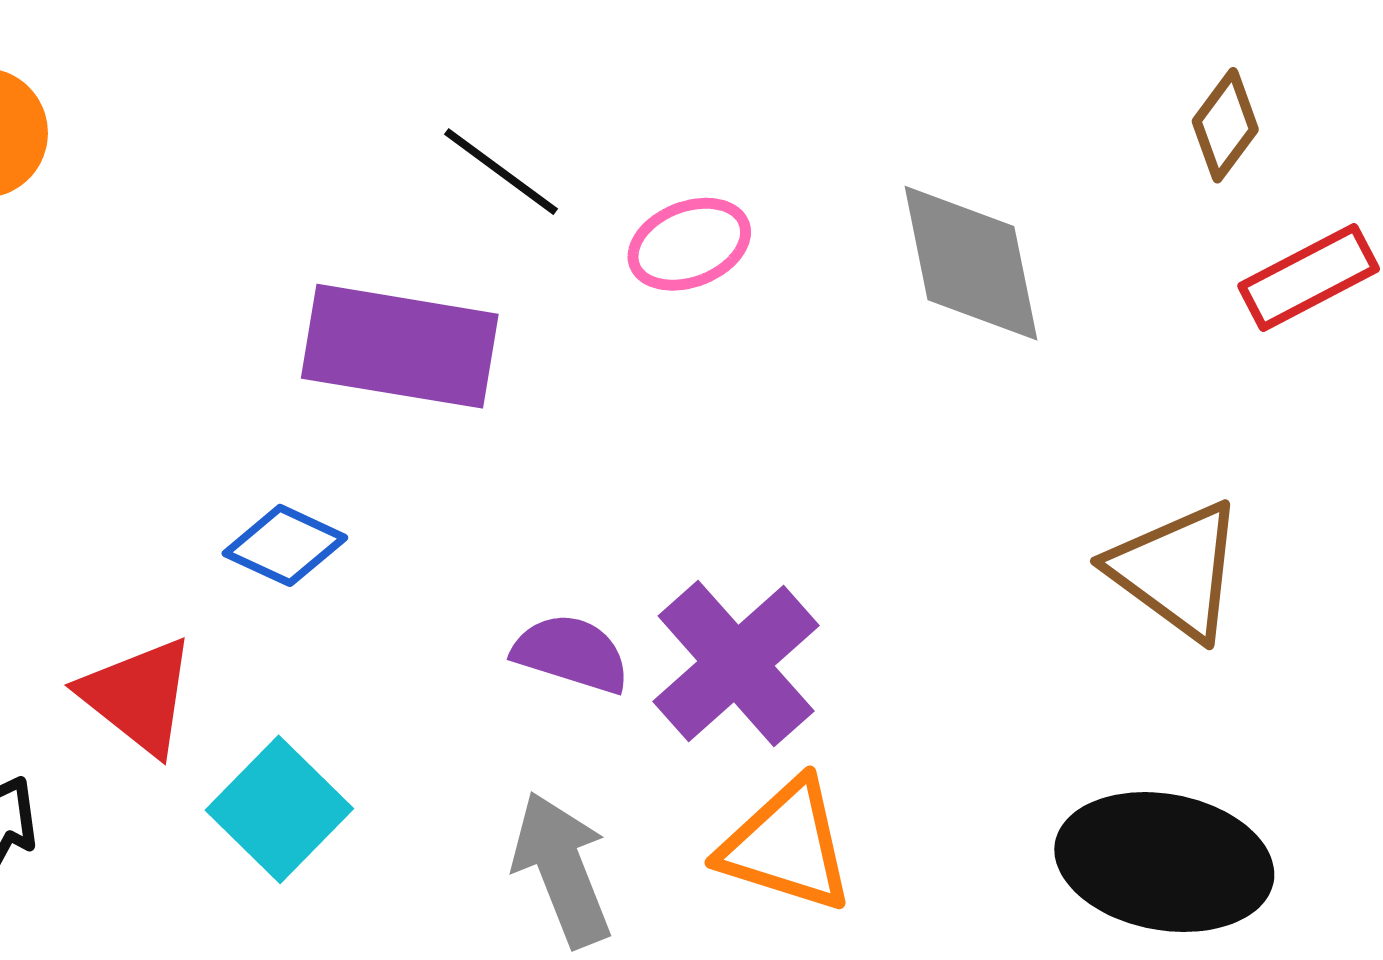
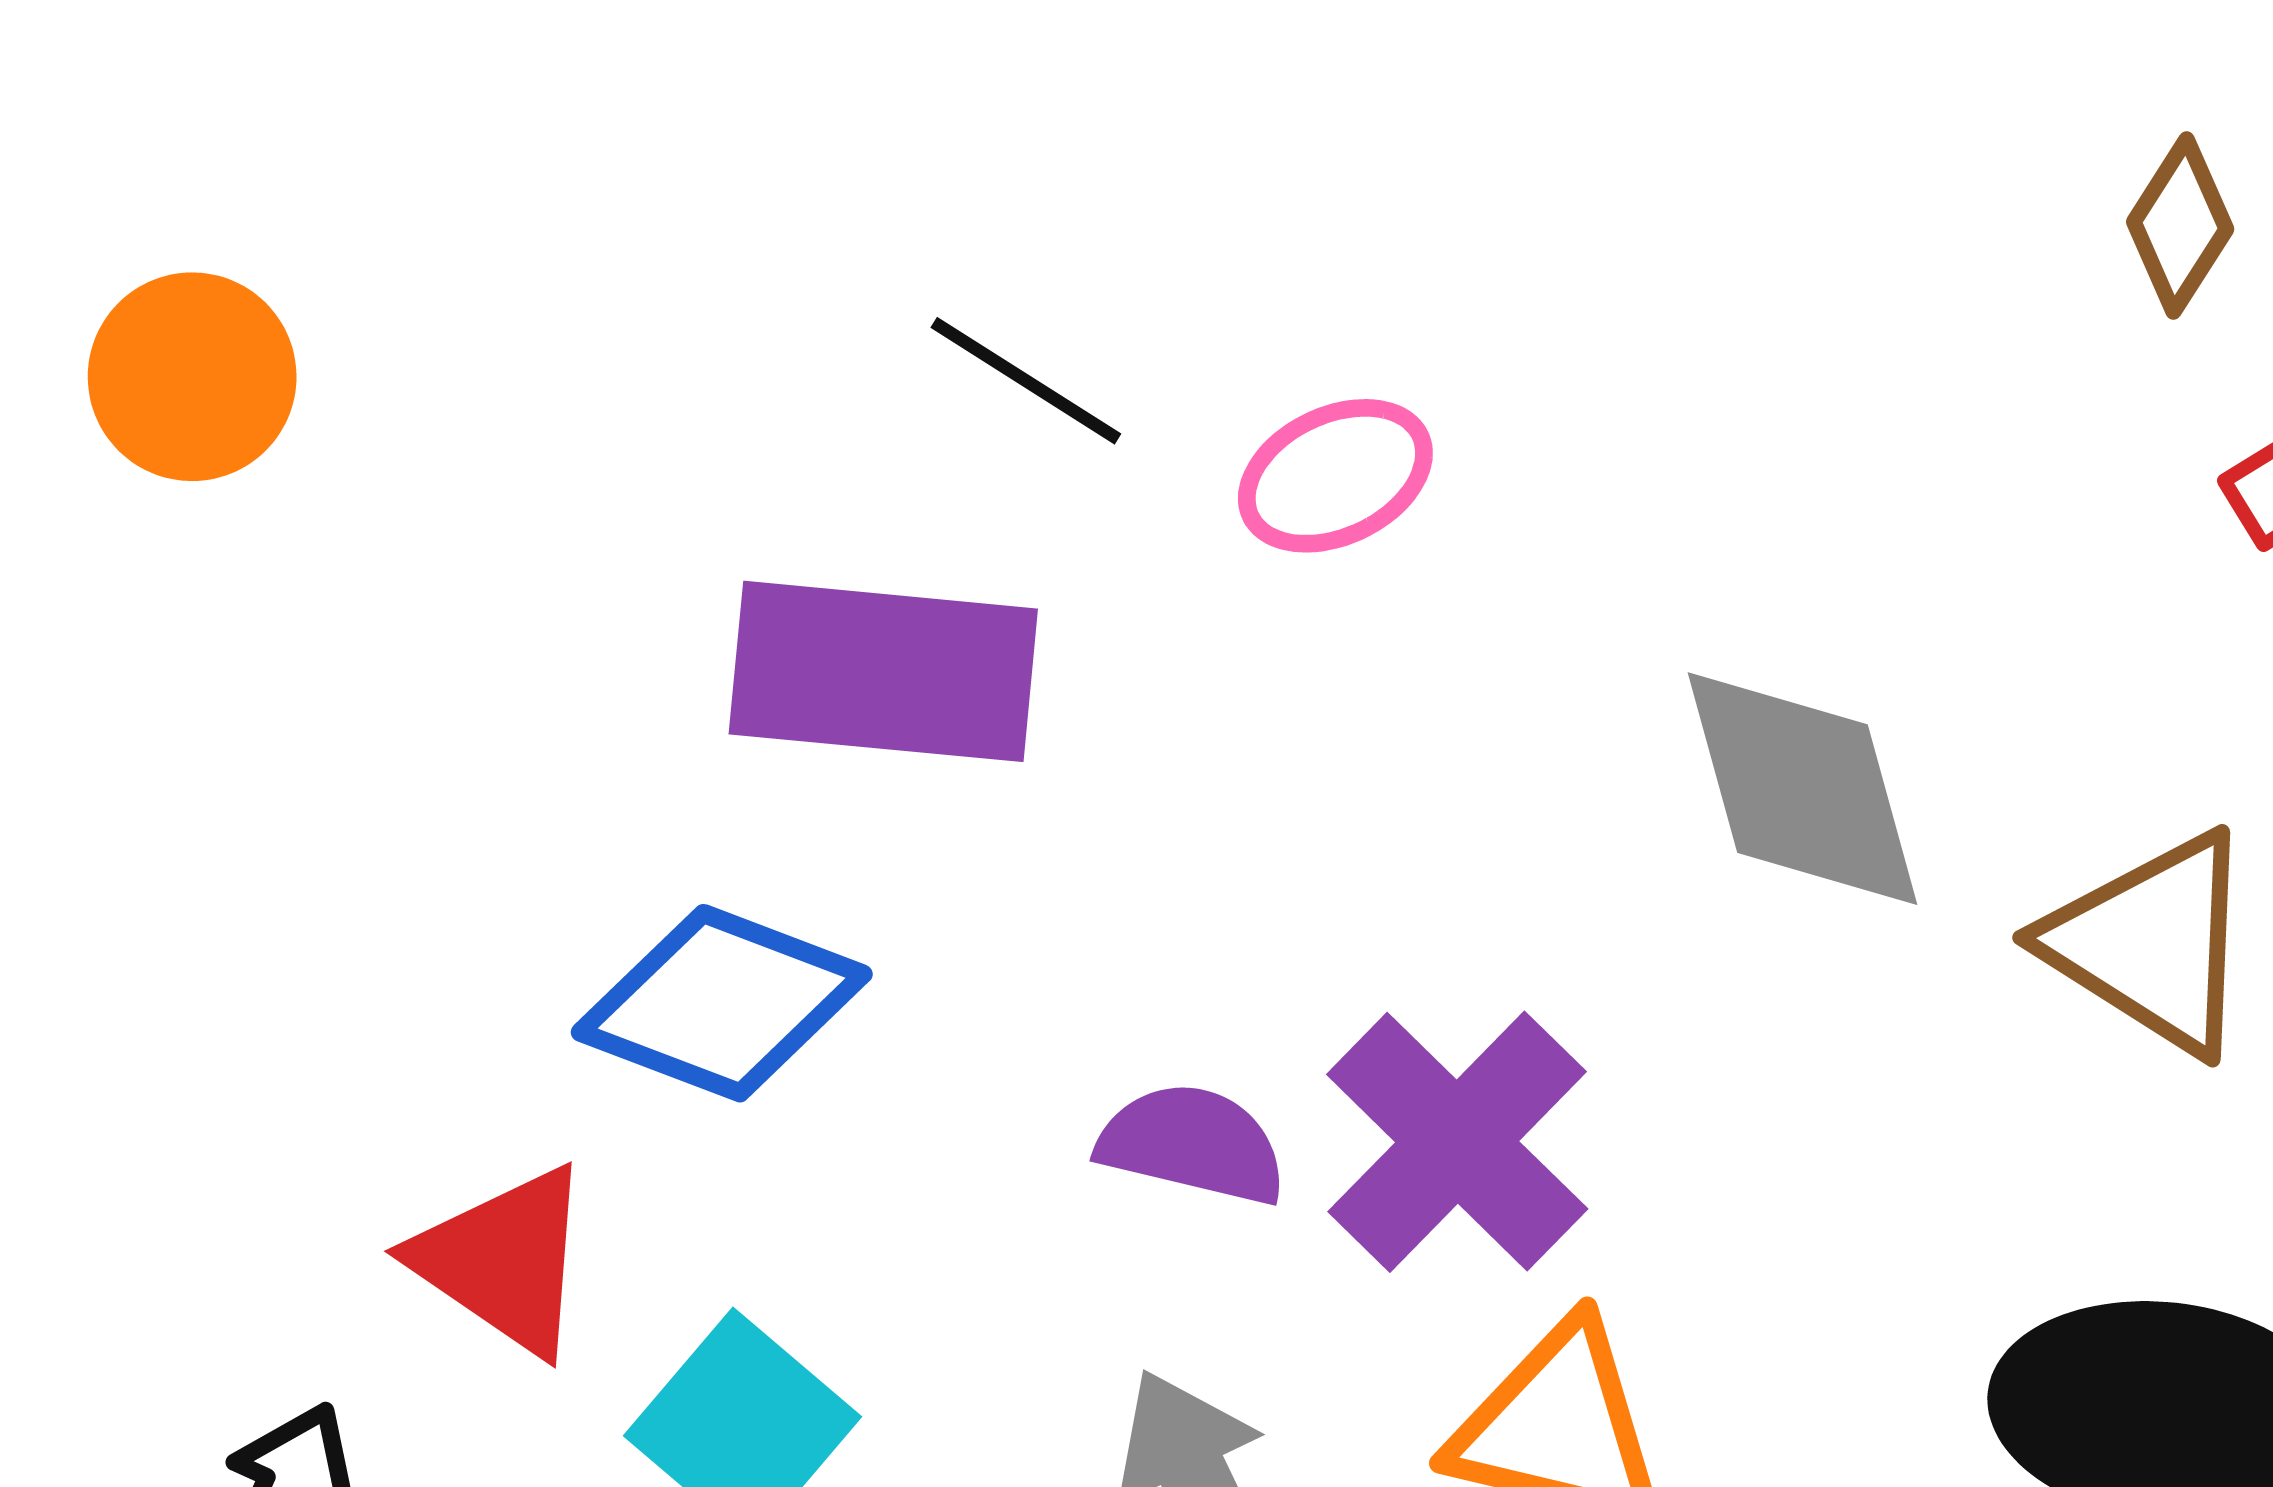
gray diamond: (971, 263) -> (1803, 789), moved
blue diamond: (285, 545) -> (722, 1003), size x1.5

